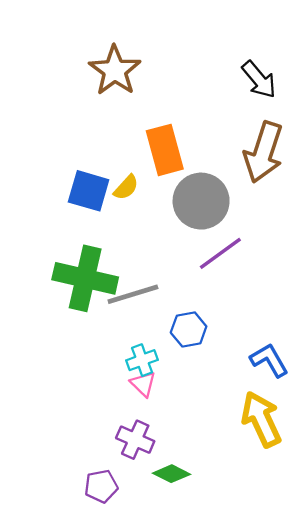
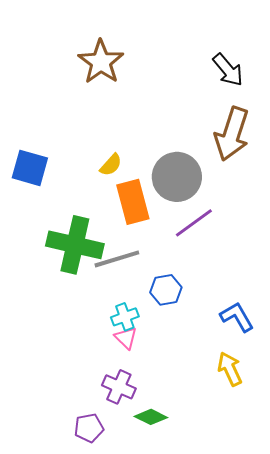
orange rectangle: (165, 150) -> (133, 202), moved
blue square: (89, 191) -> (30, 168), moved
yellow arrow: (261, 419) -> (230, 369), size x0.7

